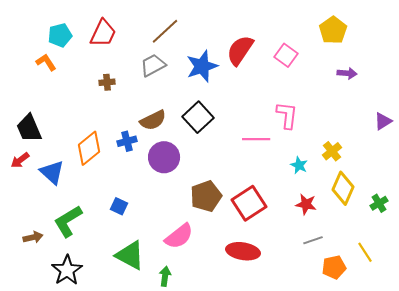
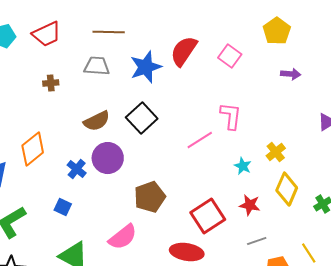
brown line: (165, 31) -> (109, 32), turned 44
red trapezoid: (103, 33) -> (47, 34), turned 40
gray trapezoid: (153, 65) -> (97, 66), turned 32
pink line: (256, 139) -> (200, 140), turned -32
blue cross: (127, 141) -> (77, 169), moved, turned -36
red square: (249, 203) -> (208, 216), moved

